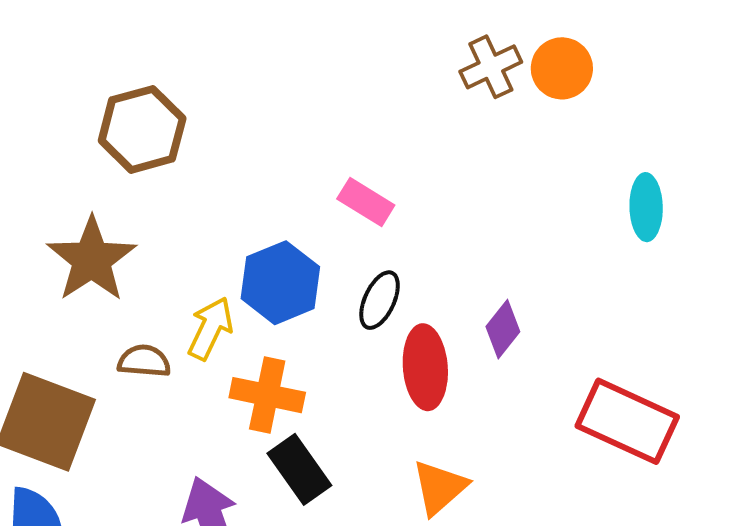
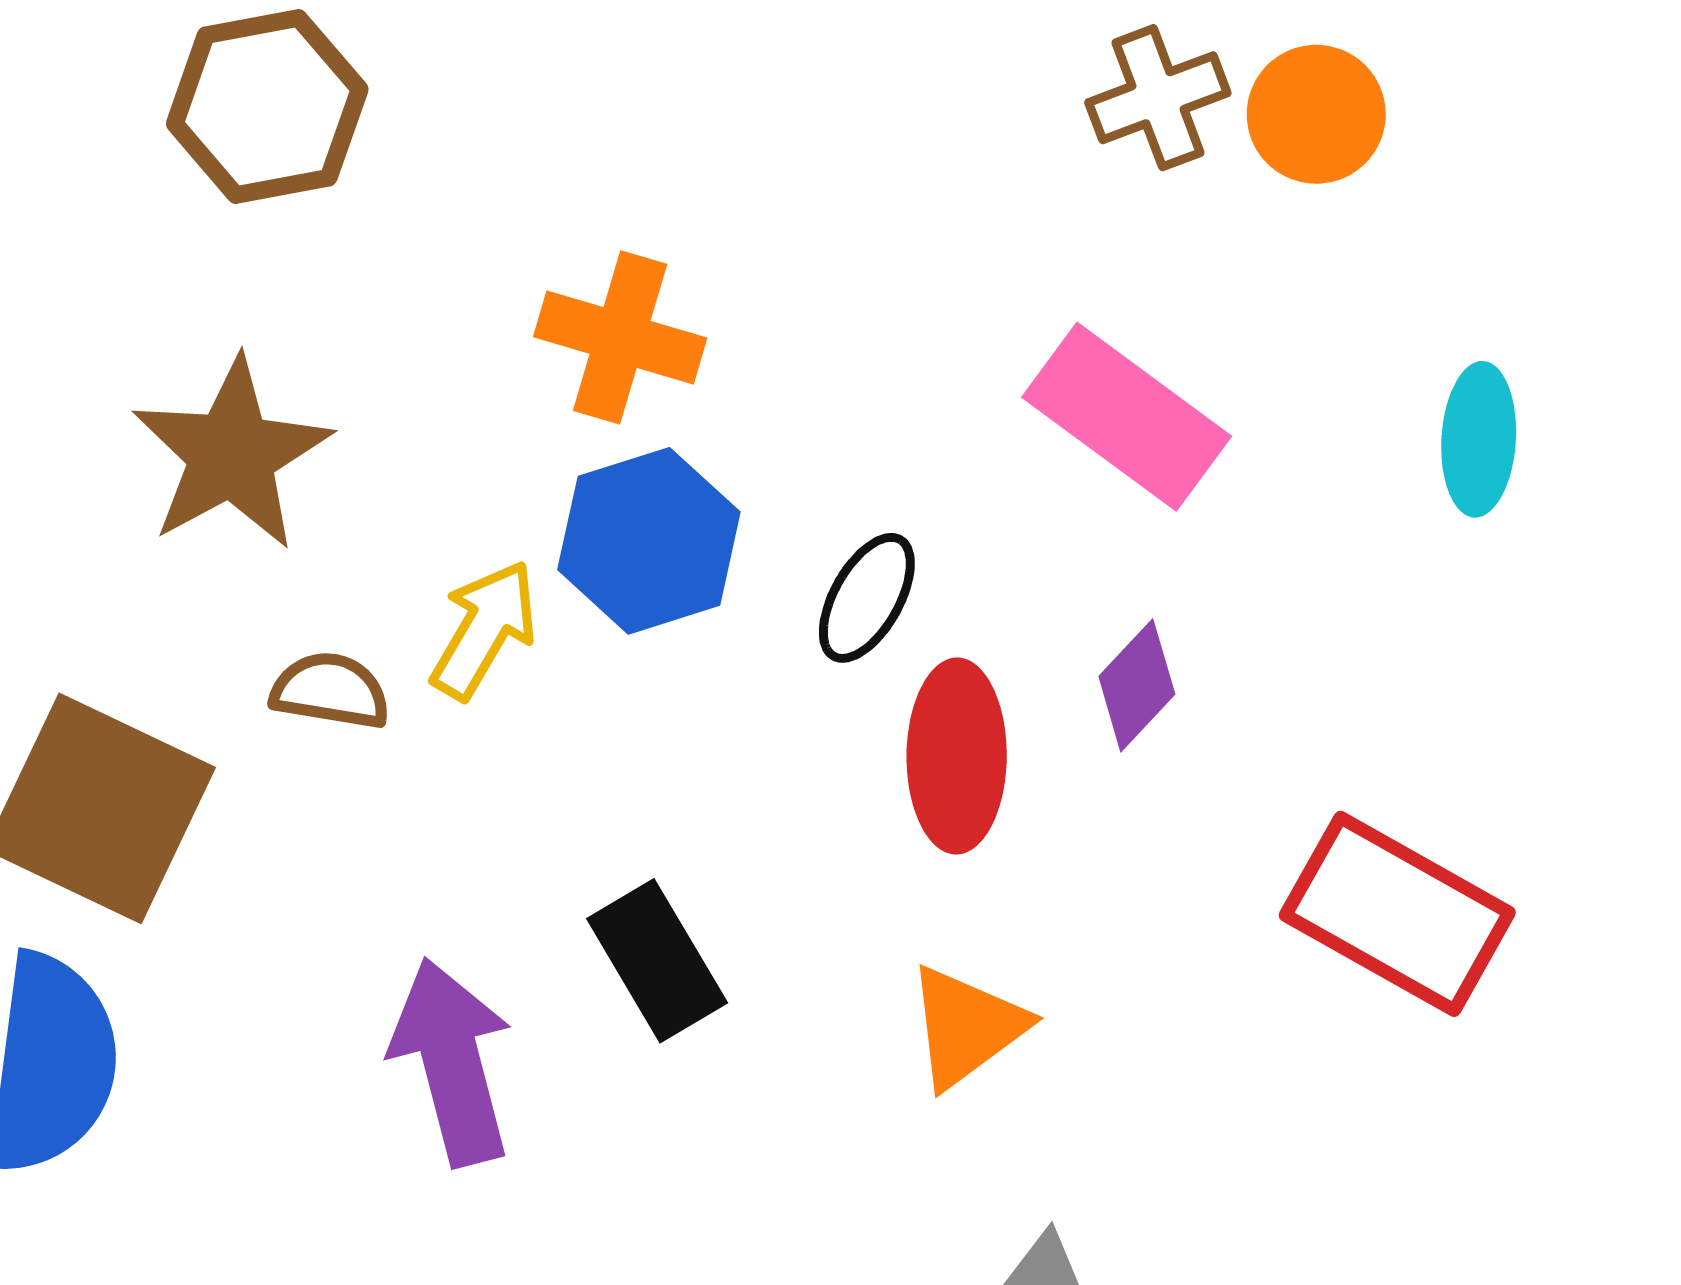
brown hexagon: (142, 129) -> (267, 106), moved
pink rectangle: (366, 202) -> (1127, 417), moved, size x1.6
orange cross: (267, 395) -> (620, 337), moved

